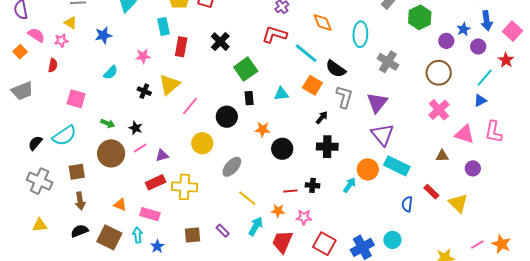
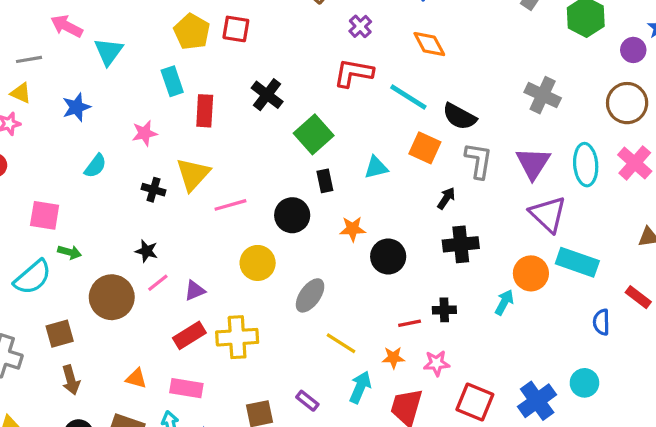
cyan ellipse: (360, 34) -> (586, 165), moved
pink line: (190, 106) -> (230, 205), turned 42
green arrow: (108, 123) -> (70, 252), moved

